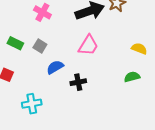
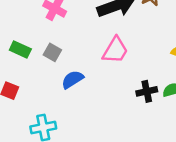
black cross: (78, 82) -> (147, 91), moved

